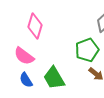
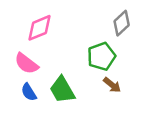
pink diamond: (35, 26) -> (40, 28), turned 50

